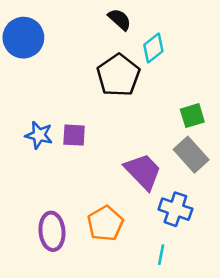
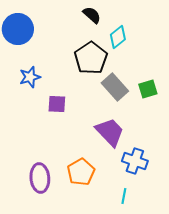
blue star: (39, 135) -> (30, 77), moved, turned -30
gray rectangle: (191, 155) -> (115, 87), moved

